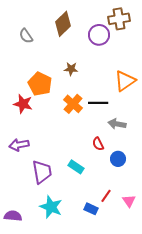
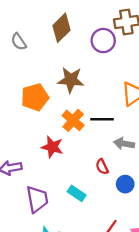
brown star: (71, 69) -> (71, 80), size x1.6
orange pentagon: (40, 84) -> (35, 97), turned 30
red star: (23, 104) -> (52, 147), moved

